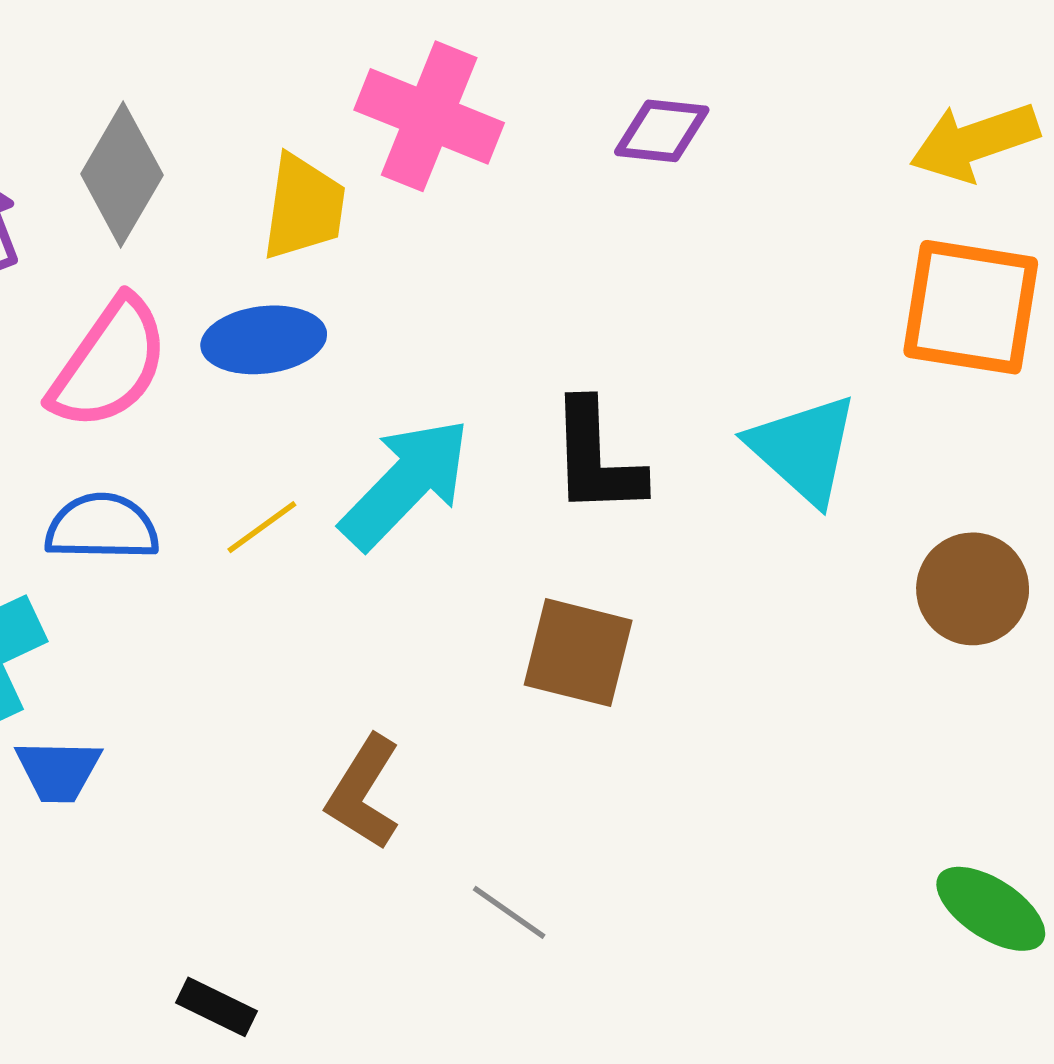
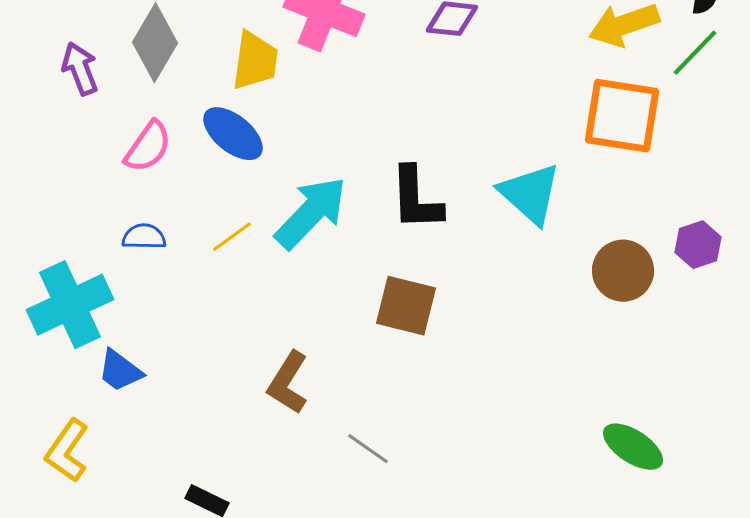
blue ellipse: (264, 340) -> (233, 134), turned 46
pink semicircle: (109, 364) -> (148, 147), size x0.7
blue semicircle: (102, 527) -> (144, 237), size x0.7
blue trapezoid: (58, 771) -> (120, 371), turned 36

